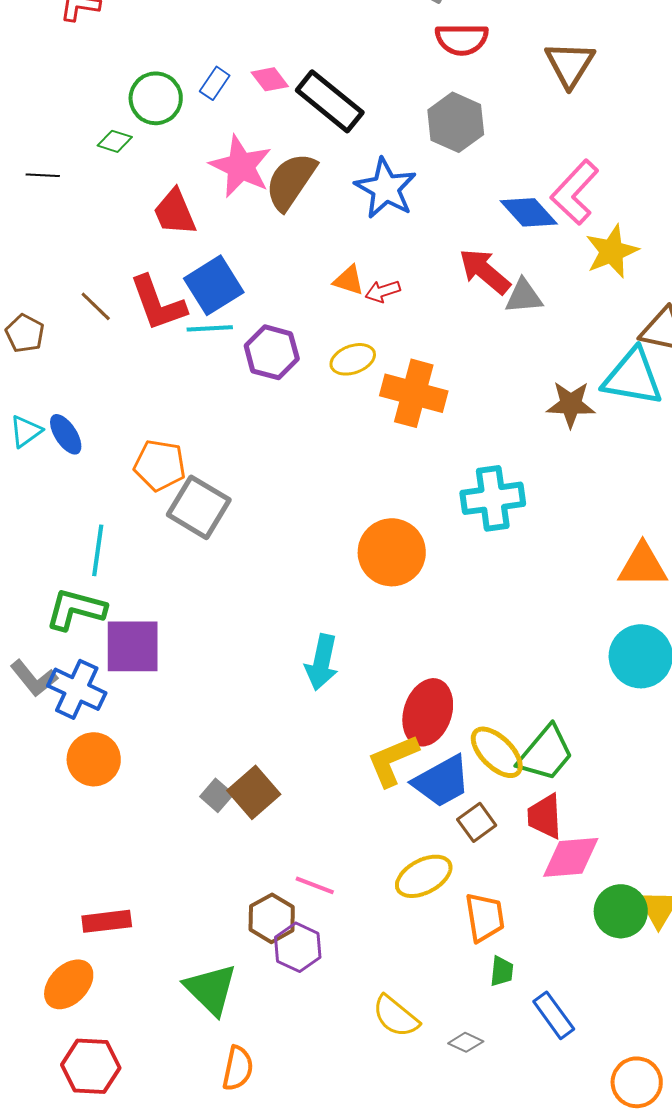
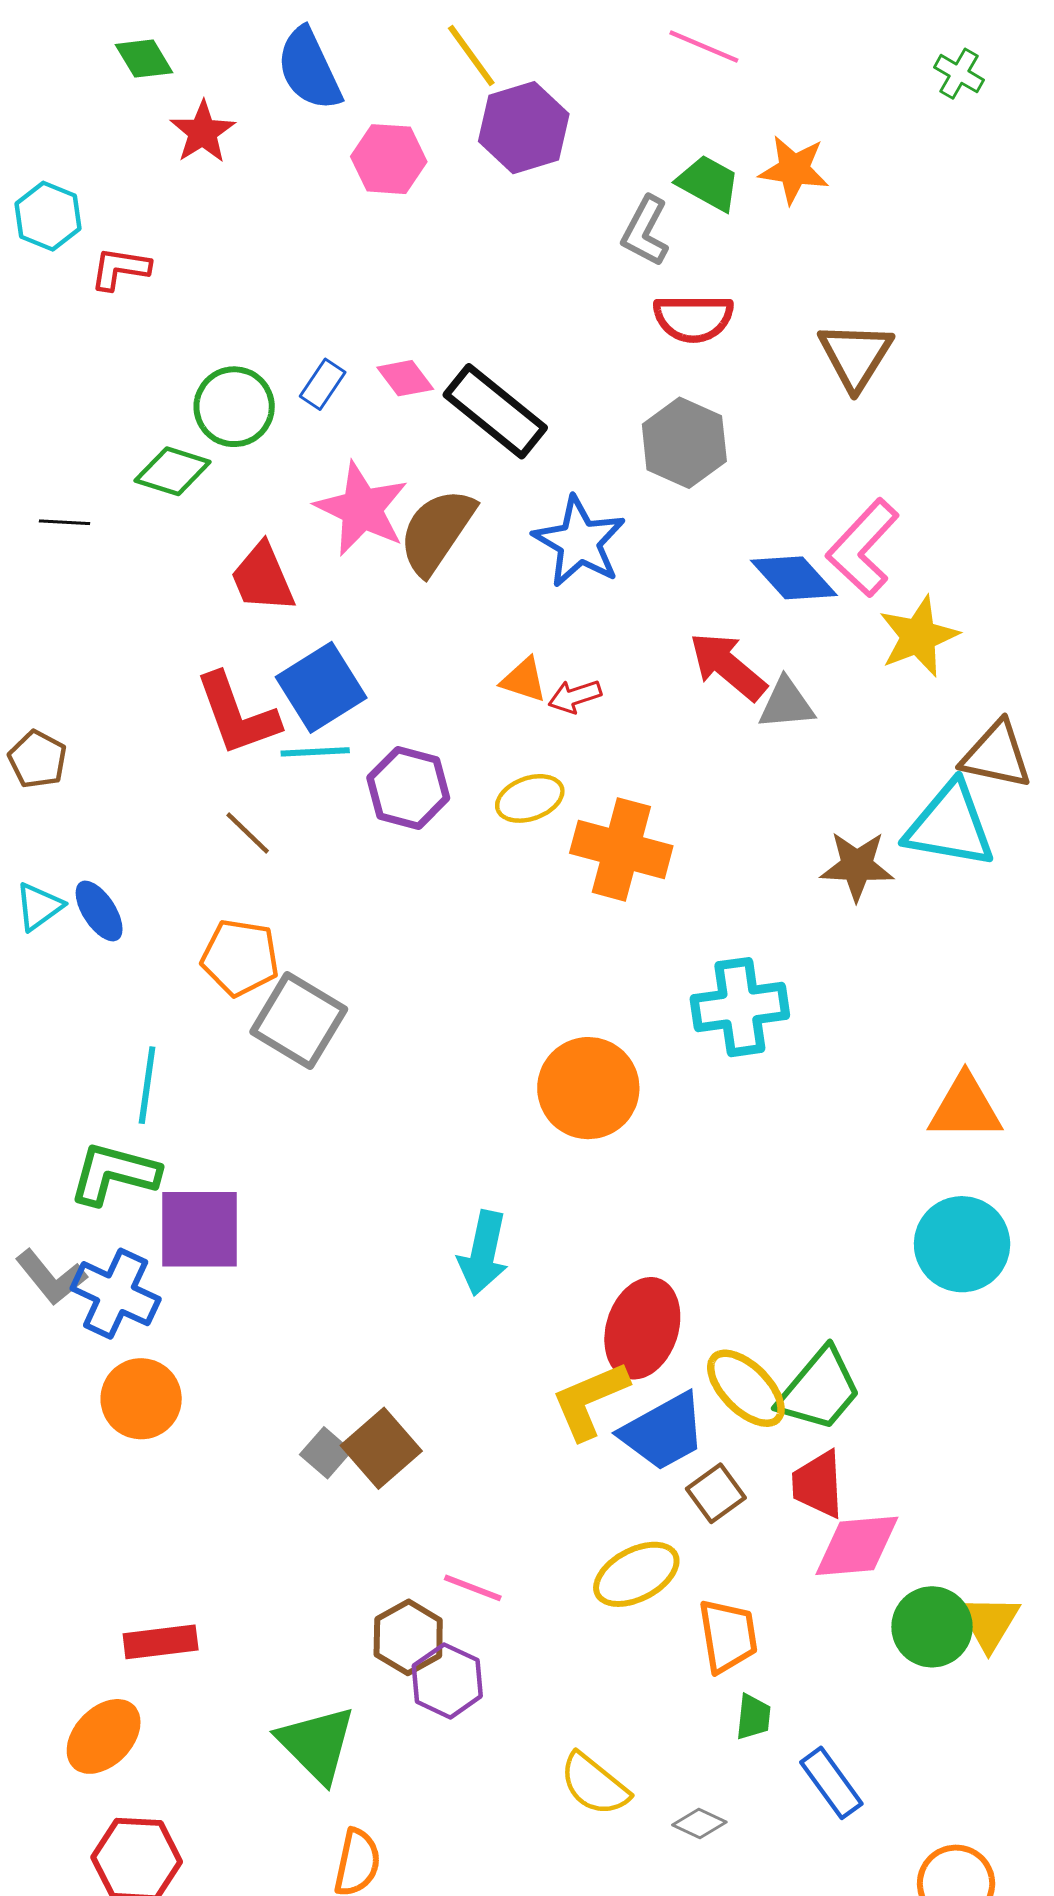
green diamond: (115, 141) -> (173, 471), size x1.4
brown line: (96, 306) -> (248, 833), moved

